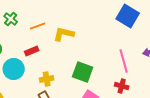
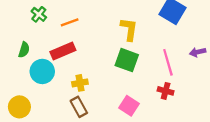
yellow L-shape: (64, 34) -> (129, 29), moved, turned 85
red rectangle: (32, 51) -> (63, 51), size x1.5
green square: (83, 72) -> (127, 60), moved

